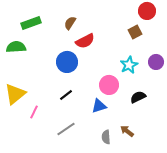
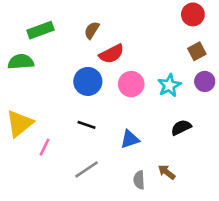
brown square: (135, 32) -> (197, 51), moved
pink circle: (109, 85) -> (131, 84), moved
black line: (66, 95) -> (87, 125), turned 56

